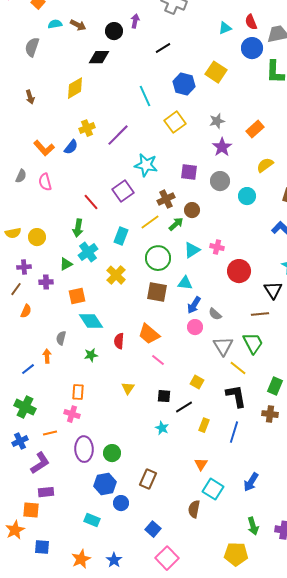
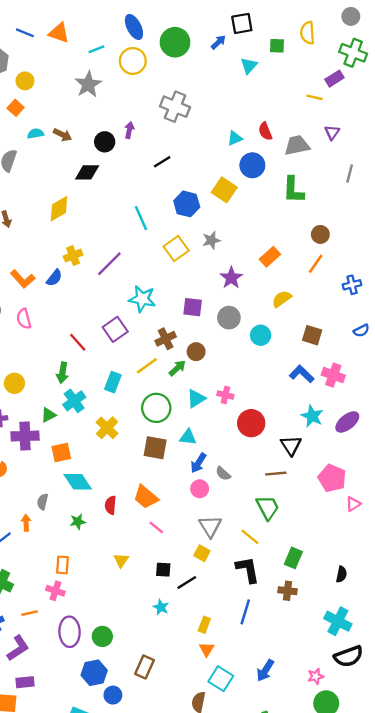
blue circle: (252, 48) -> (252, 165), moved
gray star: (217, 121) -> (211, 240), moved
purple cross: (46, 282) -> (25, 436), size x1.6
gray triangle: (223, 346) -> (210, 526), moved
yellow rectangle: (204, 425) -> (204, 625), moved

